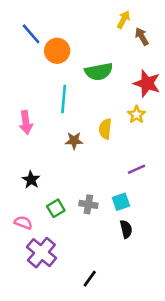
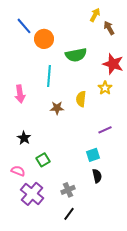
gray cross: (88, 204) -> (68, 190), moved, turned -32

